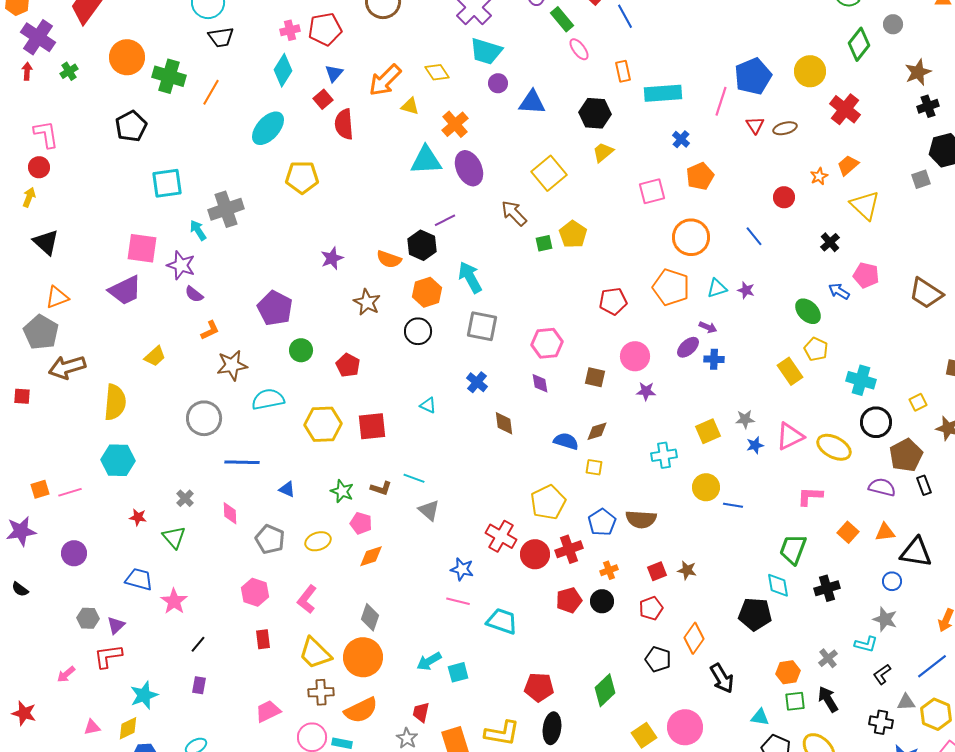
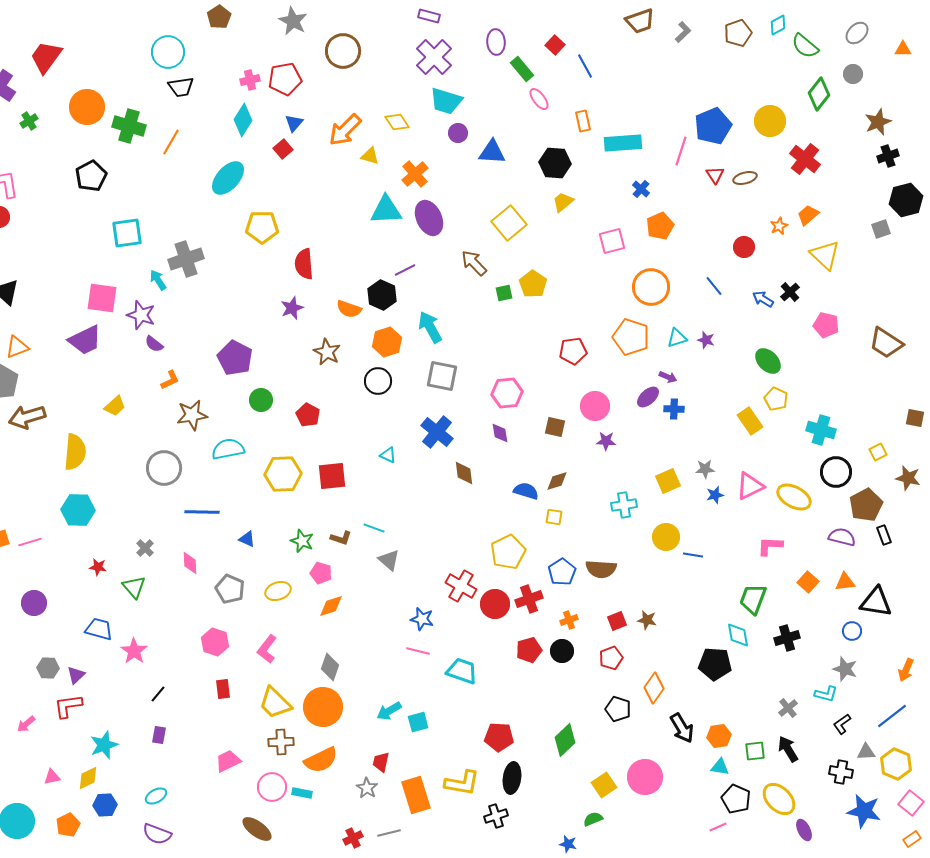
red semicircle: (344, 124) -> (304, 264), moved
blue arrow: (839, 291) -> (763, 299), moved
blue cross: (477, 382) -> (437, 432), size x1.5
orange hexagon: (788, 672) -> (719, 736), moved

